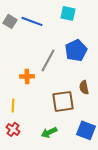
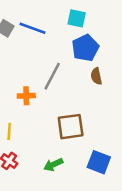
blue pentagon: (76, 50) -> (85, 48), moved
brown semicircle: (84, 87) -> (96, 76), moved

